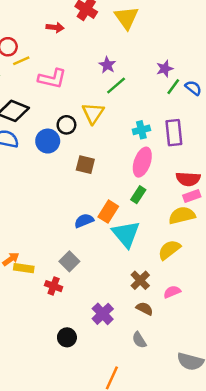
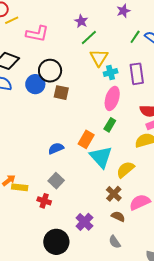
purple star: (165, 69) -> (123, 11), moved
yellow triangle: (93, 113) -> (99, 58), moved
black circle: (66, 125) -> (50, 71), size x1.5
brown square: (85, 165) -> (61, 93), moved
blue semicircle: (84, 221) -> (56, 148), moved
yellow semicircle: (169, 250) -> (125, 169), moved
pink semicircle: (172, 292) -> (140, 202), size x1.5
black circle: (67, 337) -> (56, 242), size x1.6

